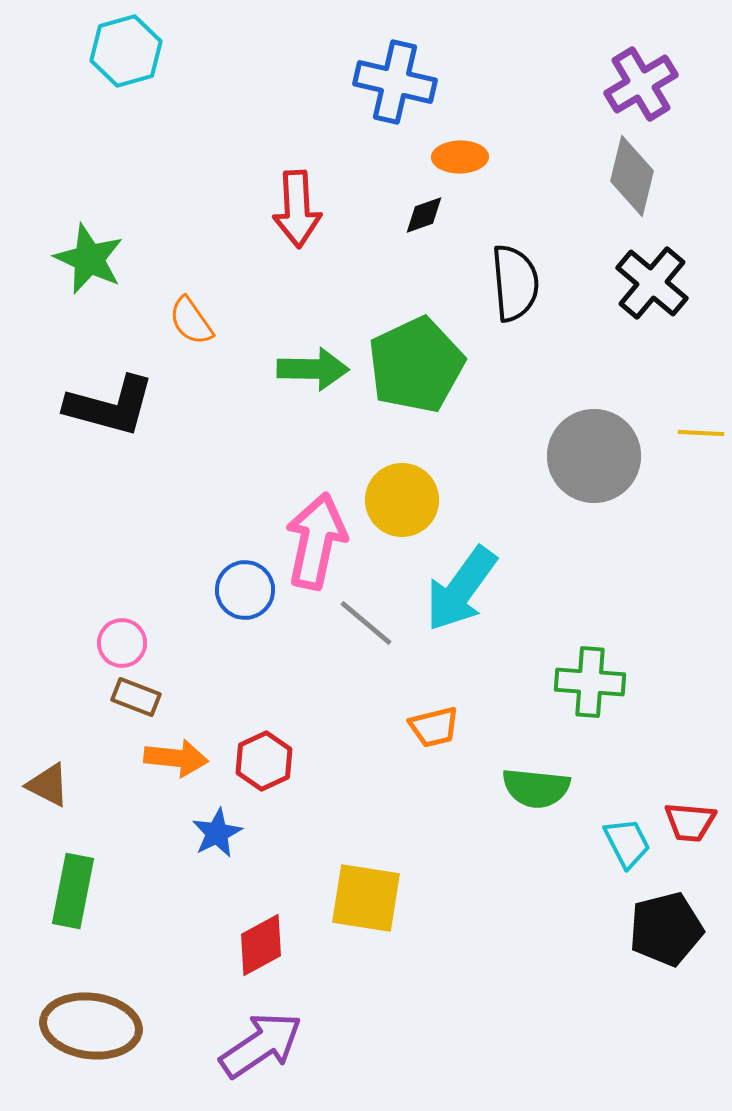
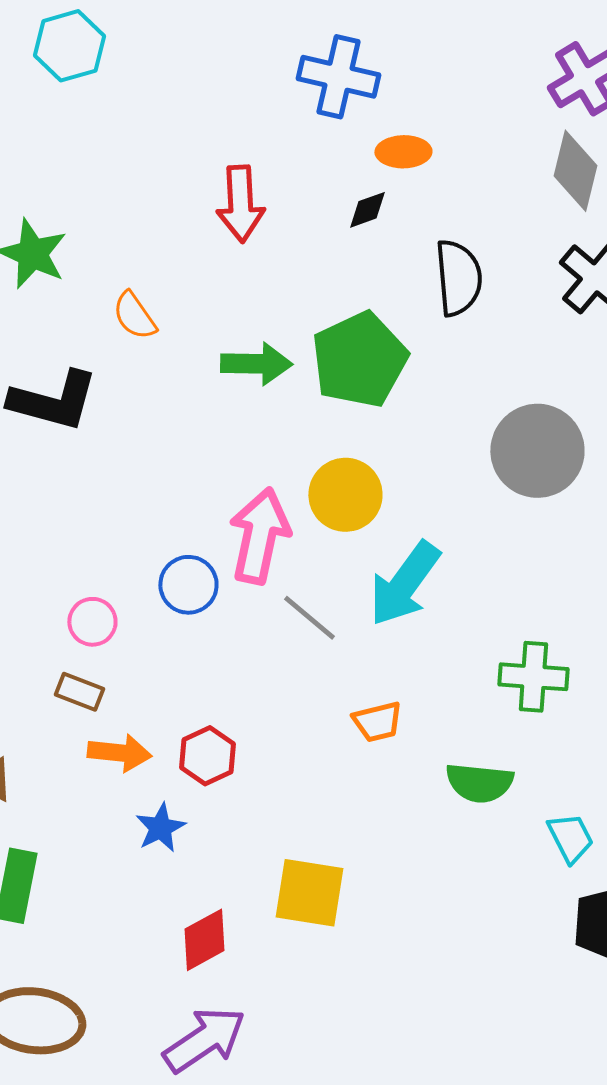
pink circle: (122, 643) -> (92, 622), moved

